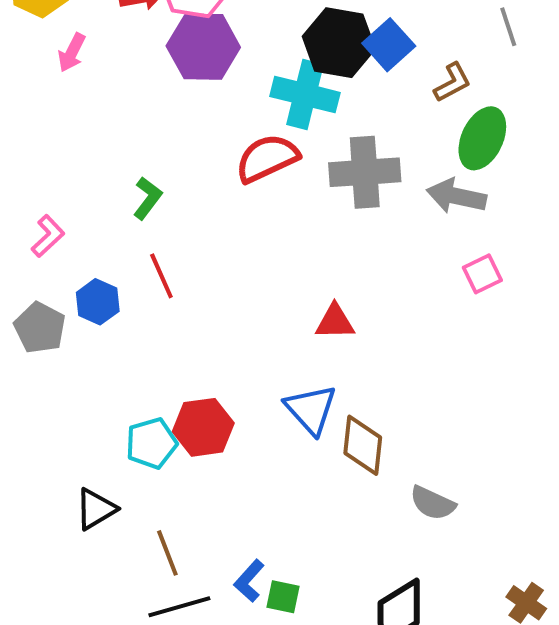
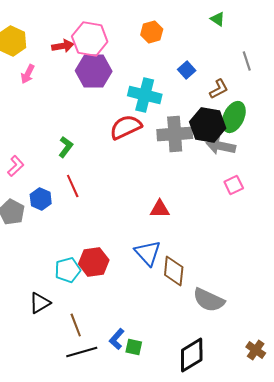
black hexagon: (339, 43) -> (208, 125), moved
blue square: (389, 45) -> (187, 70), size x0.7
gray semicircle: (433, 503) -> (209, 300), size x1.4

